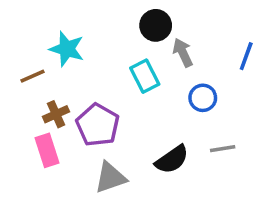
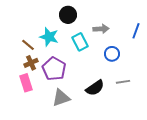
black circle: (156, 25) -> (68, 15), moved
cyan star: (67, 49) -> (49, 37), moved
gray arrow: (183, 53) -> (101, 29), turned 112
brown line: (32, 76) -> (28, 45), moved, turned 64

